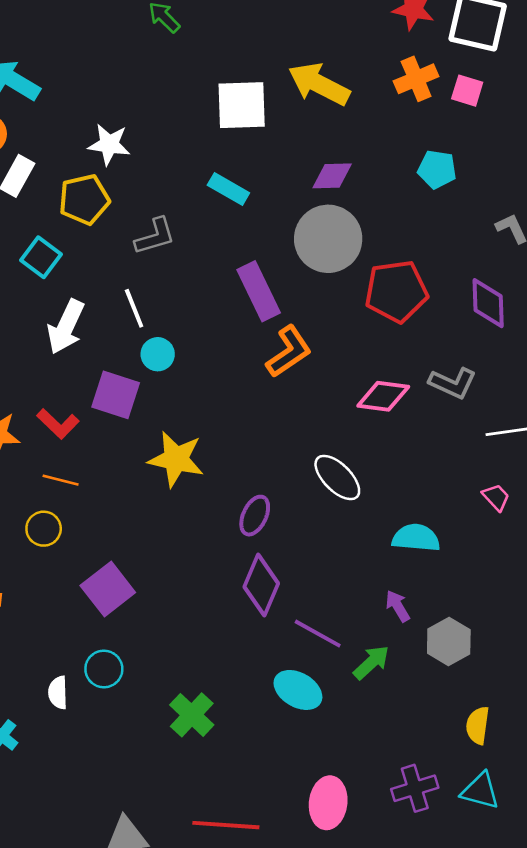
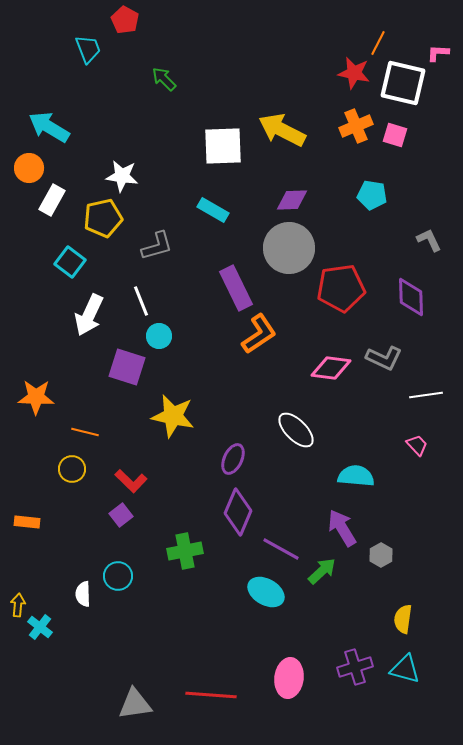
red L-shape: (58, 424) -> (131, 481), moved
purple square: (108, 589) -> (121, 515), size x0.6
purple arrow: (398, 606) -> (342, 528), size x1.5
gray hexagon: (449, 641) -> (381, 555), size x0.7
green cross: (192, 715) -> (185, 551), moved, turned 36

